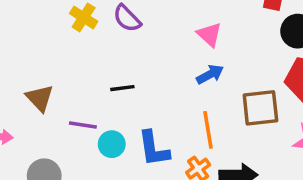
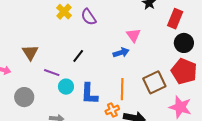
blue arrow: (210, 74) -> (121, 53), moved
black line: (122, 88) -> (78, 56), turned -56
brown square: (260, 108) -> (154, 82), turned -30

